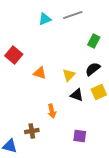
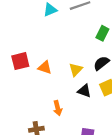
red square: (14, 55) -> (20, 61), moved, turned 36

